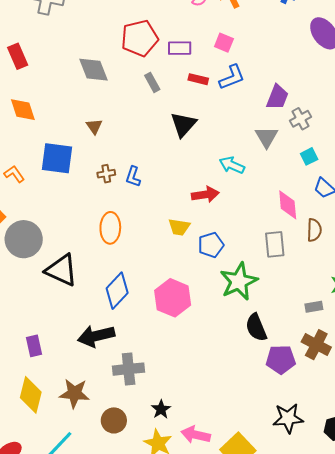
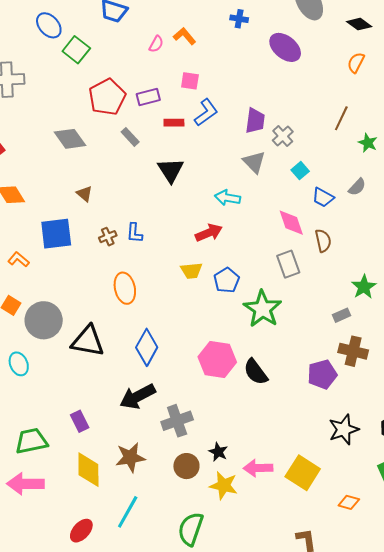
pink hexagon: (173, 298) -> (217, 360), moved
black semicircle: (256, 327) -> (256, 372), moved
brown circle: (114, 420) -> (186, 466), moved

